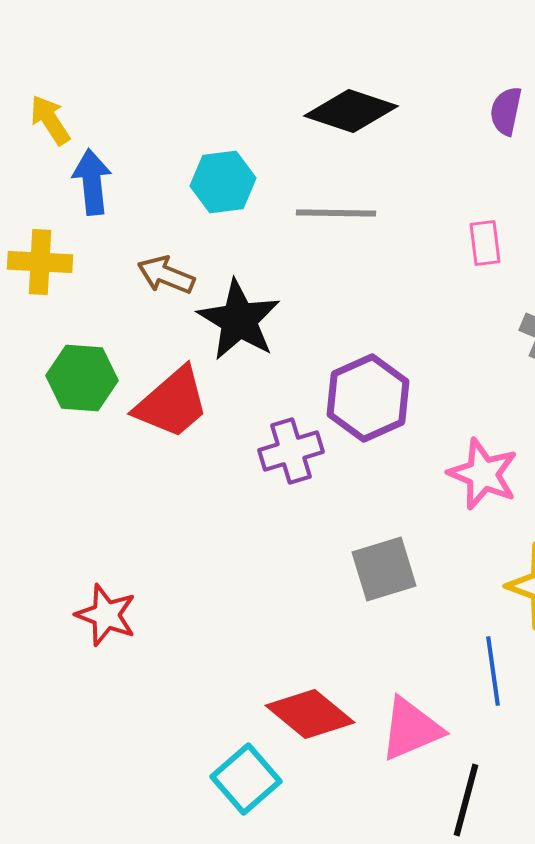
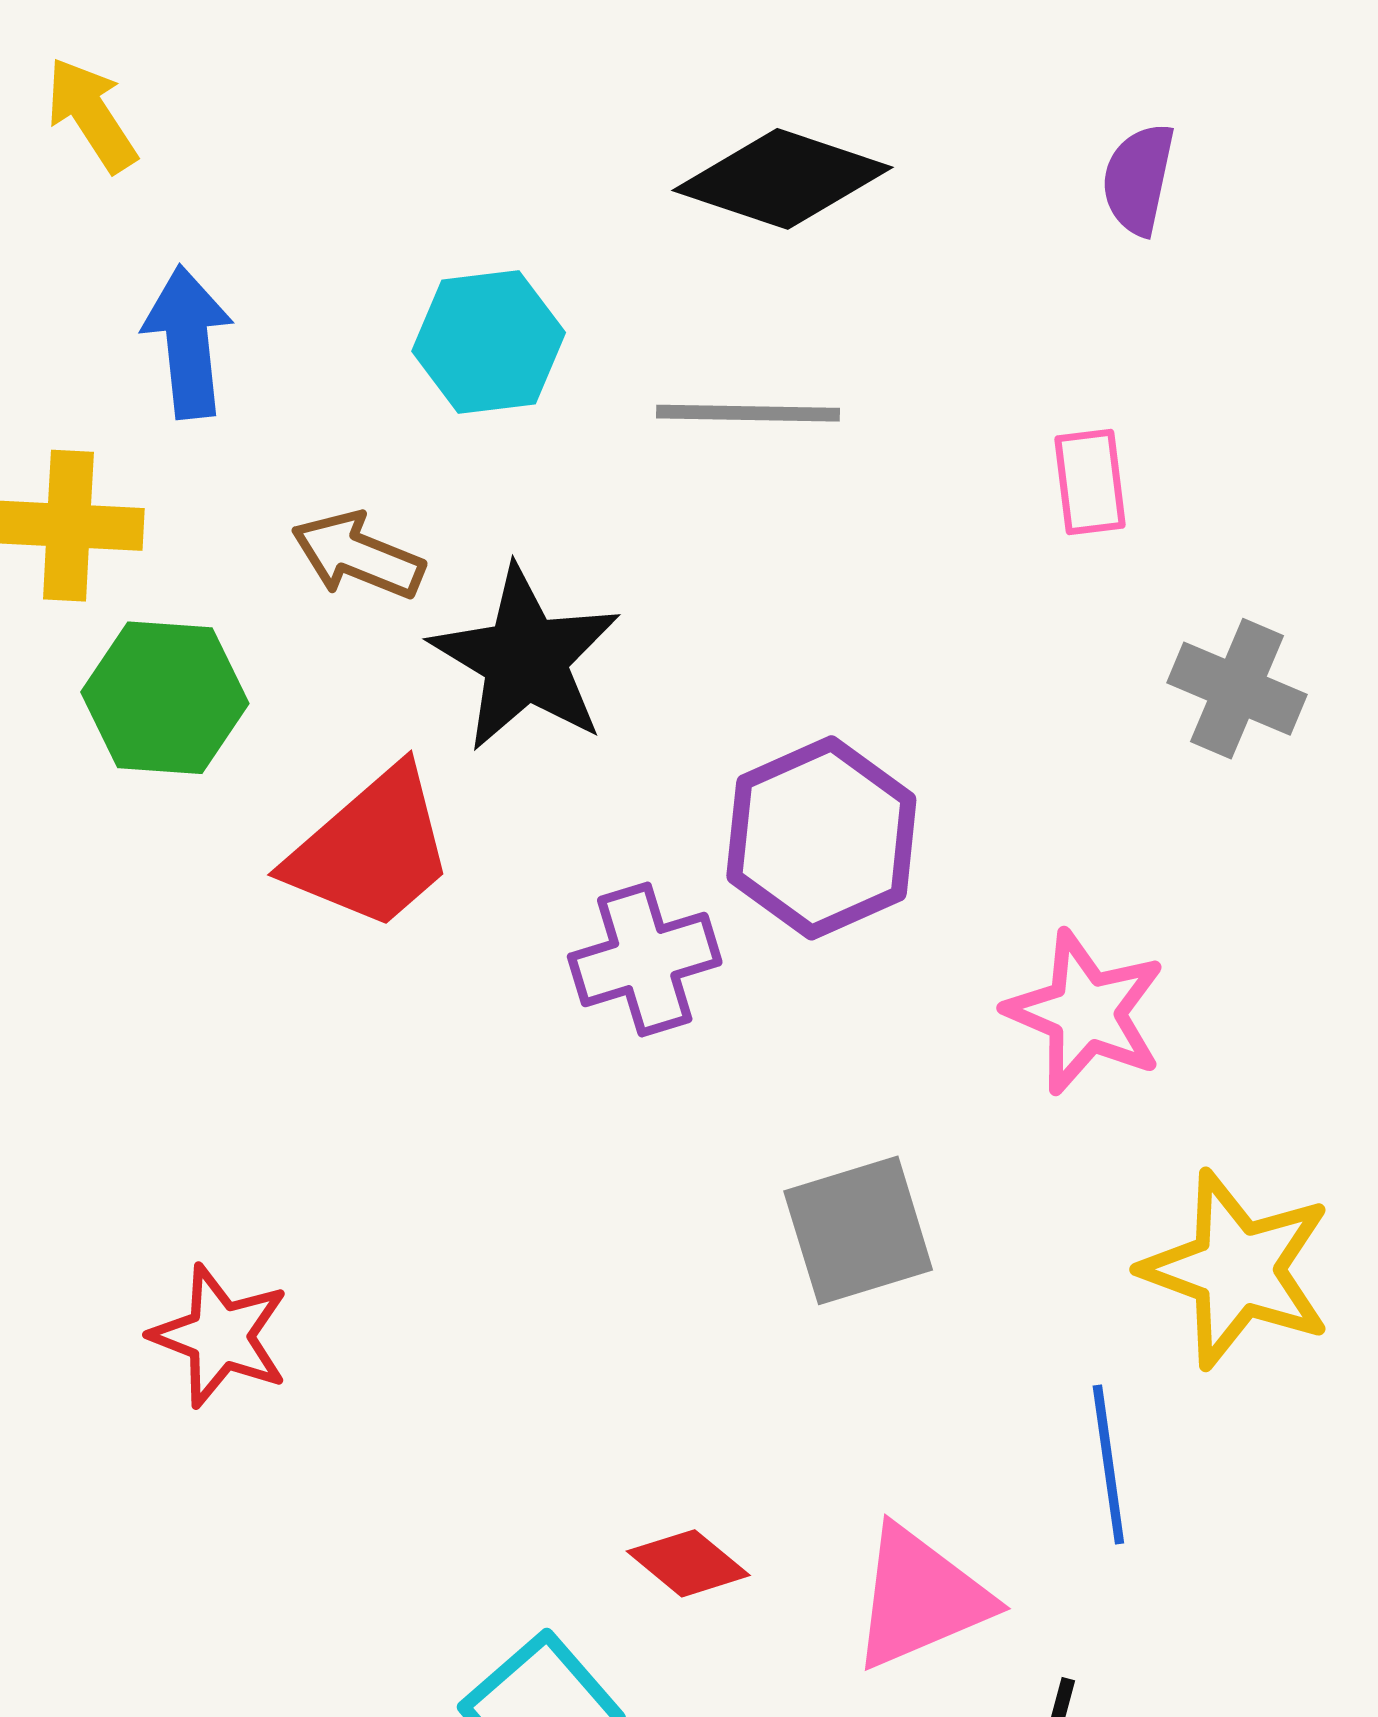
yellow arrow: (50, 120) -> (91, 115), moved
green hexagon: (82, 378) -> (165, 698), moved
red diamond: (310, 714) -> (688, 1563), size x0.6

